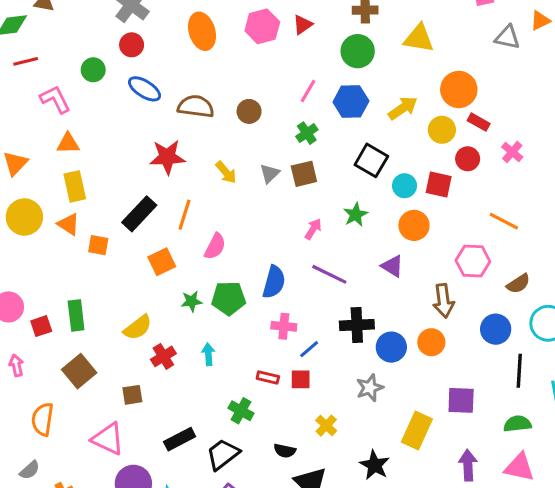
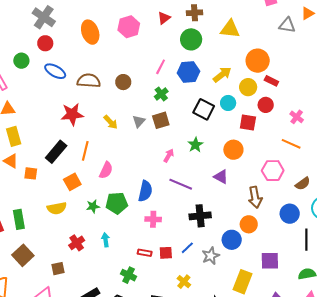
red triangle: (303, 25) -> (164, 18), moved
pink cross: (512, 152) -> (297, 117), moved
cyan circle: (405, 186) -> (228, 103), moved
yellow semicircle: (138, 327) -> (57, 208), moved, turned 30
blue circle: (391, 347) -> (232, 240), moved
blue line: (309, 349) -> (187, 248), moved

